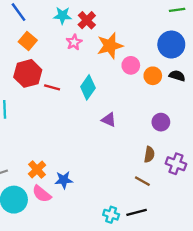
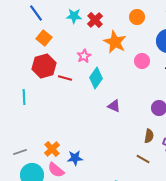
pink star: (74, 42) -> (84, 56), moved
orange star: (110, 46) -> (115, 42), turned -30
pink circle: (131, 65) -> (142, 61), moved
orange circle: (153, 76) -> (137, 17), moved

